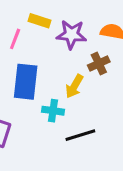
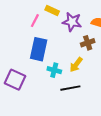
yellow arrow: (74, 86) -> (76, 65), moved

